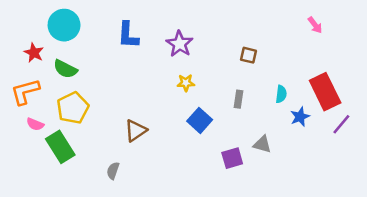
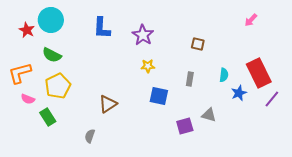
pink arrow: (315, 25) -> (251, 20), turned 80
red star: (34, 53) -> (27, 30), moved
blue square: (200, 120) -> (159, 96), turned -30
green rectangle: (60, 147) -> (48, 117), size x0.7

